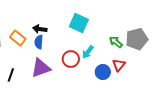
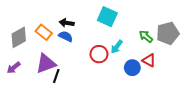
blue semicircle: (39, 42) -> (66, 36), turned 112
red triangle: (119, 65) -> (149, 60), turned -40
purple triangle: (41, 68) -> (46, 64), moved
black line: (11, 75) -> (56, 76), moved

